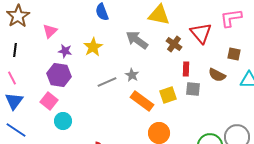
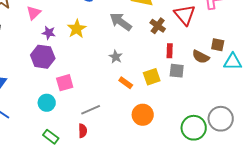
brown square: (234, 54) -> (218, 45), moved
gray line: (107, 82) -> (91, 110), moved
pink square: (49, 101) -> (65, 83), moved, turned 36
orange rectangle: (142, 101) -> (126, 83), size x0.6

